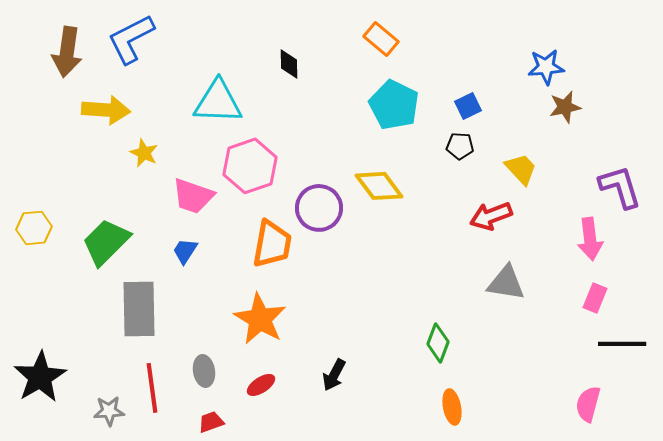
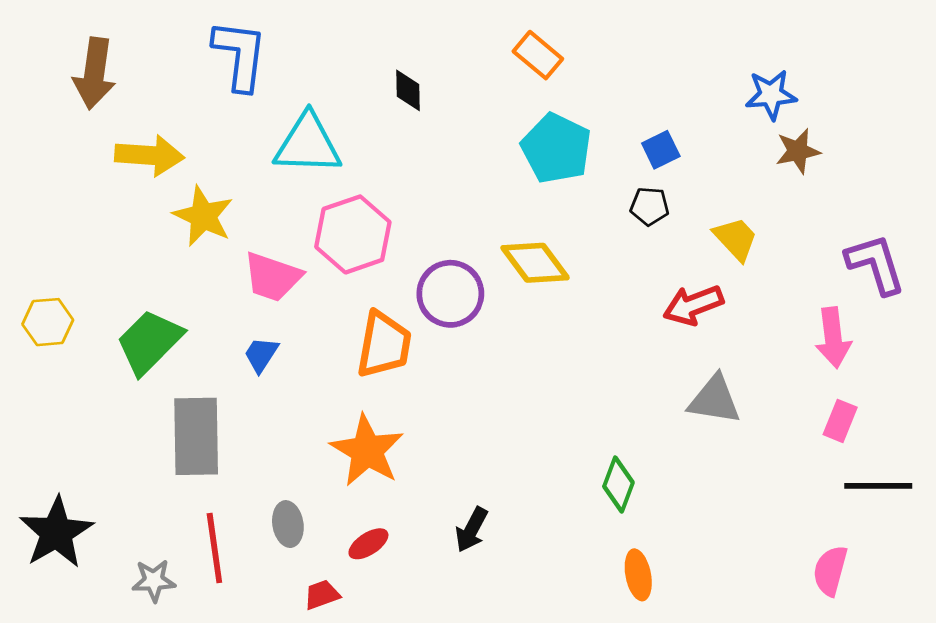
blue L-shape: (131, 39) -> (240, 55), moved, turned 124
yellow star: (144, 153) -> (203, 216), size x1.5
red trapezoid: (211, 422) -> (322, 595), moved

